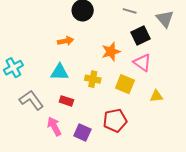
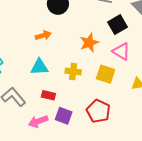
red pentagon: (115, 120) -> (98, 111), turned -30
pink arrow: (54, 126) -> (38, 121), turned -78
purple square: (82, 132) -> (64, 116), moved

